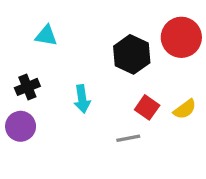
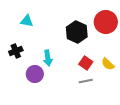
yellow semicircle: (185, 109) -> (108, 64), turned 80
purple circle: (21, 126) -> (35, 74), moved
gray line: (128, 138) -> (86, 81), moved

